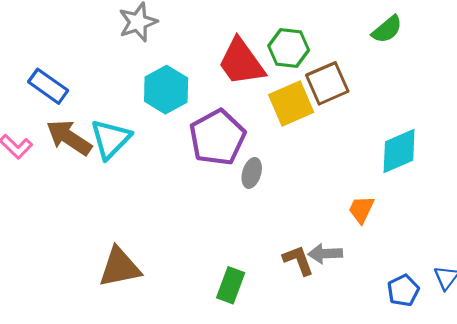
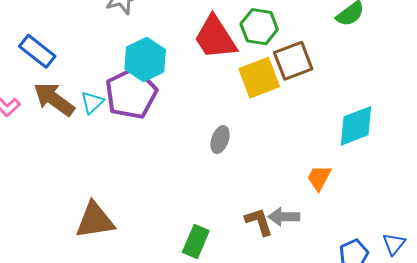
purple pentagon: (217, 137) -> (131, 93), moved
cyan triangle: (111, 139) -> (92, 102), size x0.6

